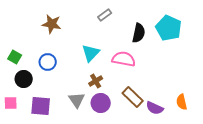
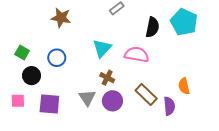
brown cross: (96, 81) -> (107, 78), turned -32
orange semicircle: (182, 102) -> (184, 86), moved
purple semicircle: (155, 108) -> (169, 106), turned -120

